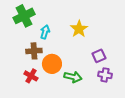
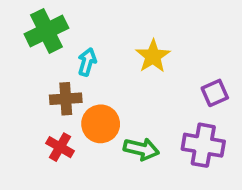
purple square: (99, 56) -> (215, 93), moved
purple cross: (105, 75) -> (203, 145), size x1.5

